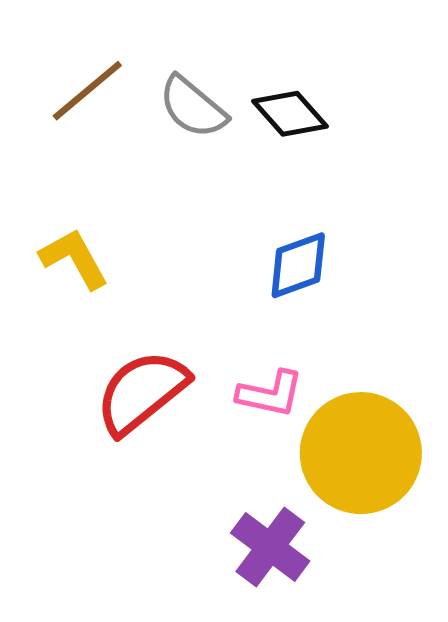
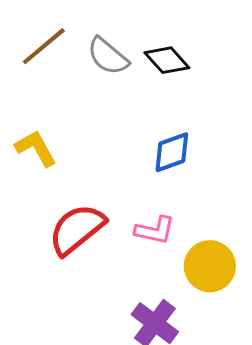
yellow circle: (361, 453) -> (210, 266), size x0.7

